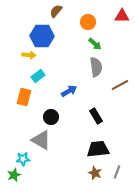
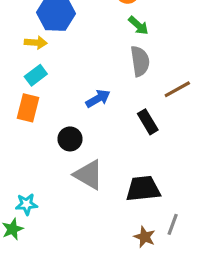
cyan rectangle: (38, 76) -> (36, 75), moved
black rectangle: (96, 116) -> (148, 122), moved
gray triangle: (41, 140) -> (89, 175), moved
brown star: (95, 173) -> (145, 237), moved

